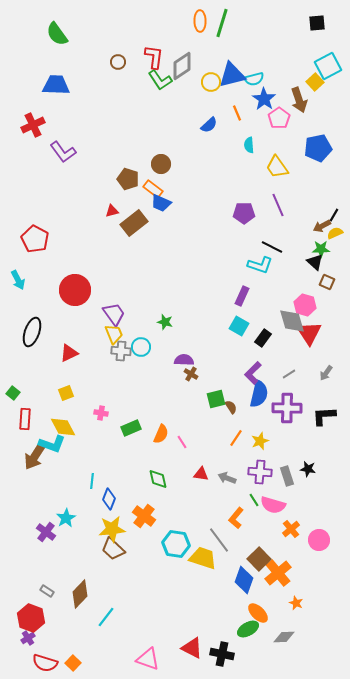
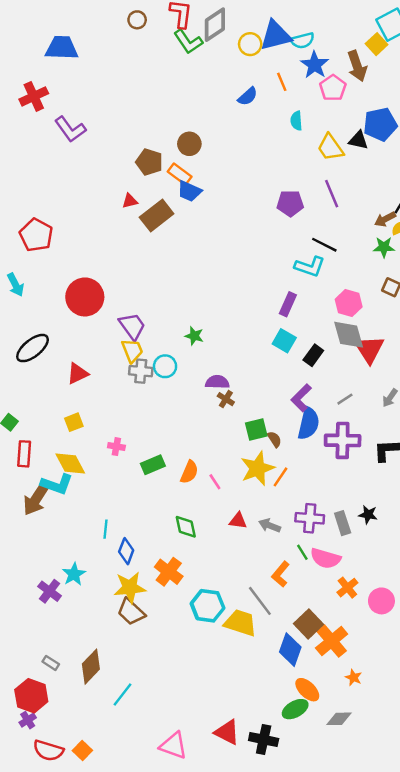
black triangle: (315, 262) -> (358, 140), moved, turned -30
pink hexagon: (305, 305) -> (349, 303), moved
black ellipse: (32, 332) -> (33, 348), turned 32
yellow star: (260, 441) -> (257, 468), moved, size x1.6

